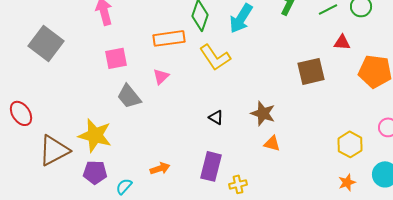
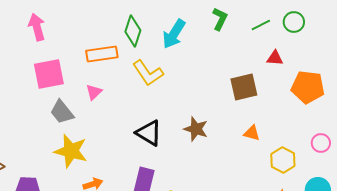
pink square: (116, 58) -> (49, 74), size x1.4
black triangle: (216, 117) -> (149, 133), size x1.8
yellow star: (95, 135) -> (71, 151), moved
orange triangle: (272, 143) -> (252, 133), moved

